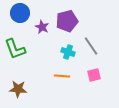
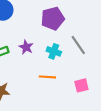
purple star: (42, 27) -> (26, 47), moved
pink square: (94, 75) -> (81, 85), moved

